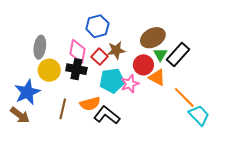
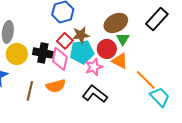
pink diamond: (77, 51) -> (60, 59), moved
black rectangle: (178, 54) -> (157, 19), moved
cyan pentagon: (112, 81) -> (82, 52), moved
black L-shape: (107, 115) -> (95, 94), moved

